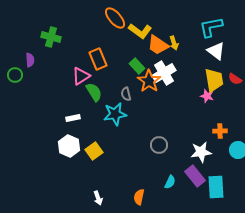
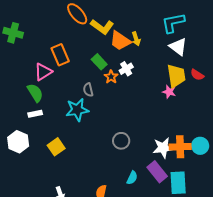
white cross: (164, 73) -> (126, 69), size x0.6
orange star: (149, 81) -> (111, 77), size x0.6
green semicircle: (94, 92) -> (35, 93), moved
orange cross: (220, 131) -> (180, 147), moved, size x1.5
white hexagon: (69, 146) -> (18, 142), moved

